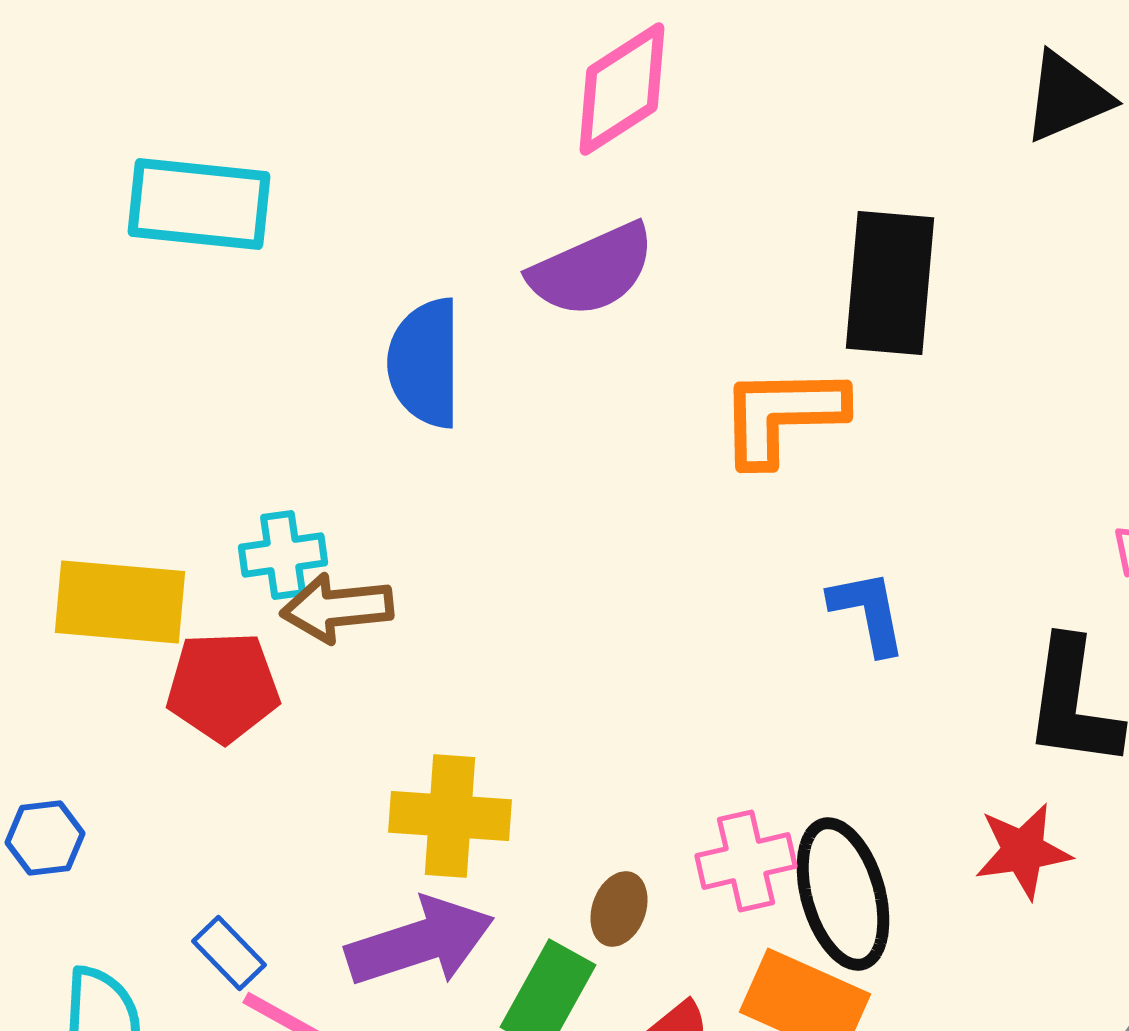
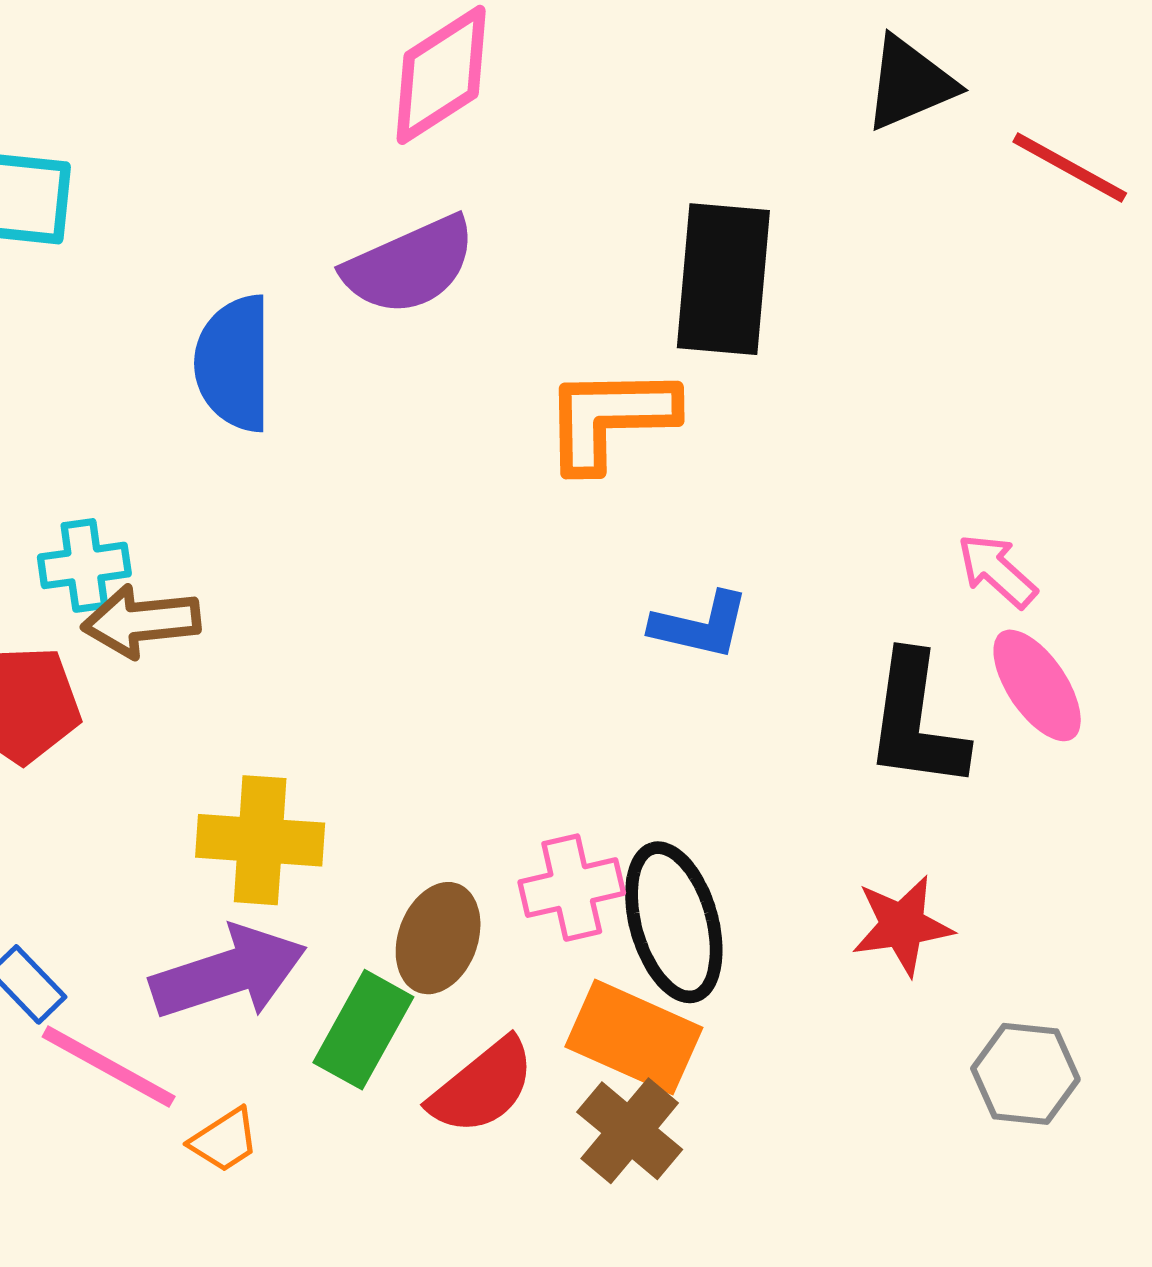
blue L-shape: (868, 612) -> (700, 625), turned 114
red star: (1023, 851) -> (902, 925), moved
brown ellipse: (619, 909) -> (438, 938), size x1.4

